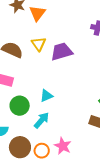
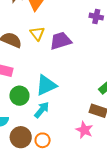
cyan triangle: (46, 96) -> (46, 85), size x1.6
pink star: (63, 146) -> (84, 130), moved

